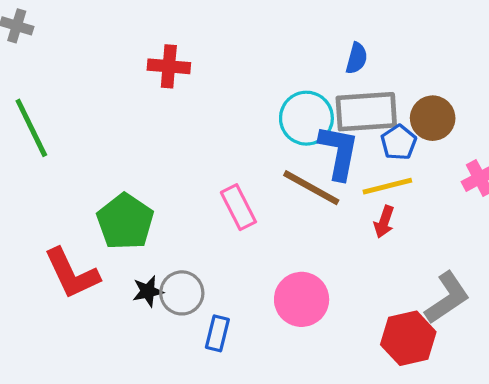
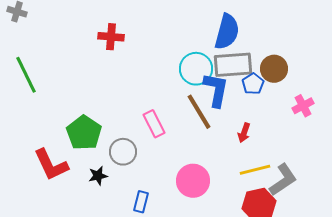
blue semicircle: (357, 58) -> (227, 32), size x1.8
yellow line: (387, 186) -> (255, 170), moved
brown line: (311, 188) -> (199, 112), turned 30
gray circle: (182, 293) -> (123, 152), moved

